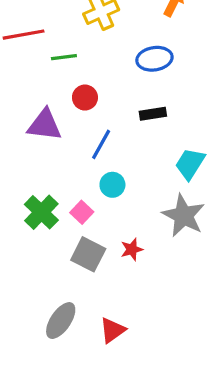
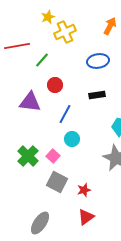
green line: (64, 57) -> (42, 60), turned -42
red star: (132, 249) -> (84, 190), moved
red triangle: (112, 330) -> (86, 217), moved

